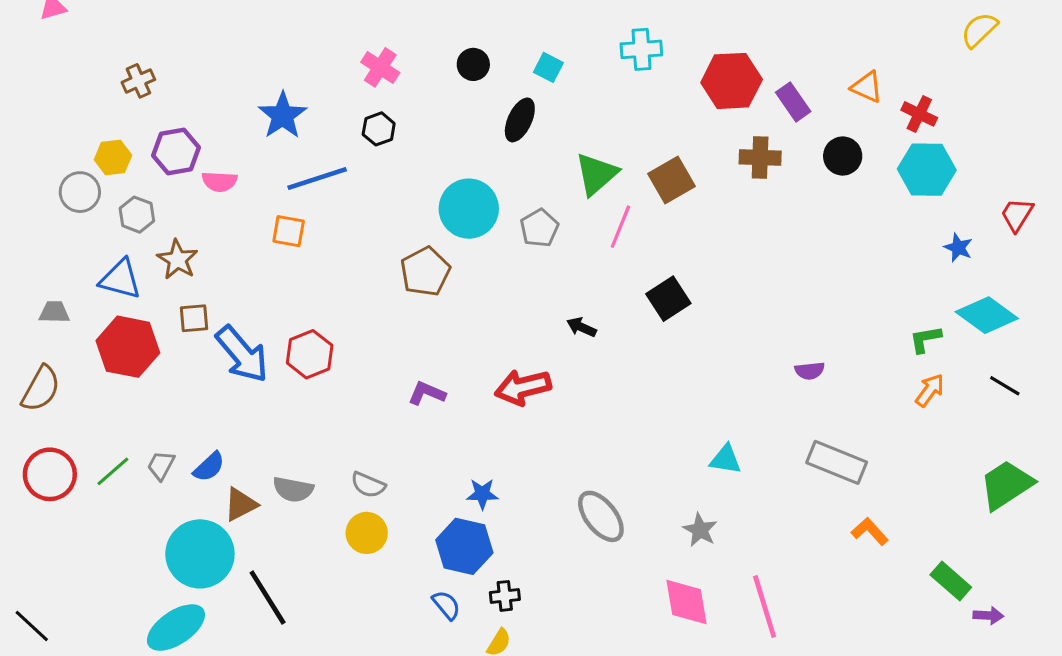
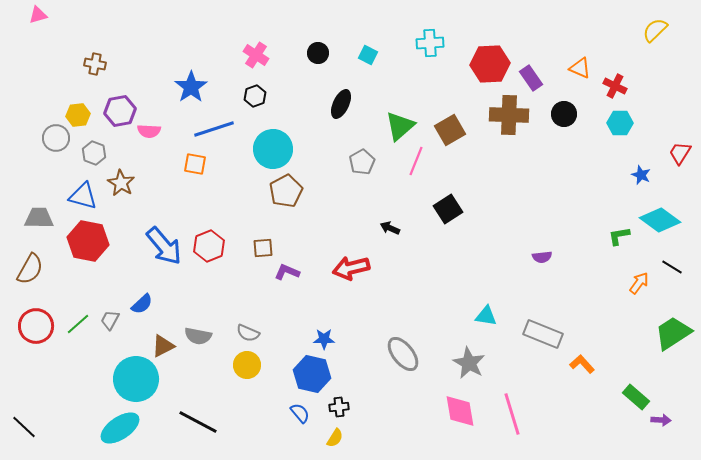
brown cross: (138, 81) -> (95, 64), turned 35
black ellipse: (520, 120) -> (341, 104), moved
brown cross: (760, 158) -> (509, 115), size x1.4
cyan hexagon: (927, 170) -> (620, 123), size x0.7
cyan circle: (469, 209) -> (273, 149), moved
gray trapezoid: (54, 312) -> (39, 218), size x1.4
brown square: (194, 318) -> (263, 248), moved
orange arrow: (930, 390) -> (639, 283), moved
gray rectangle: (837, 462) -> (543, 334), moved
blue semicircle: (209, 467) -> (142, 304), moved
gray star: (700, 530) -> (469, 363), size x1.4
black line: (268, 597) -> (198, 422), moved, turned -30

